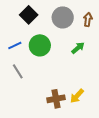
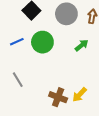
gray line: (18, 71) -> (18, 80), moved
brown cross: (56, 99) -> (58, 97), turned 30

